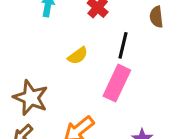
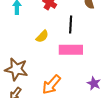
pink rectangle: (117, 83) -> (71, 50), turned 75

